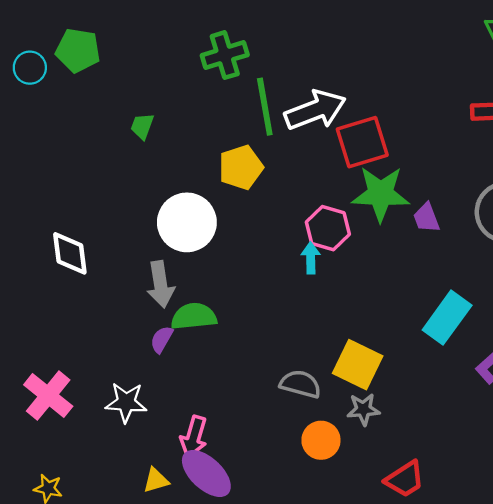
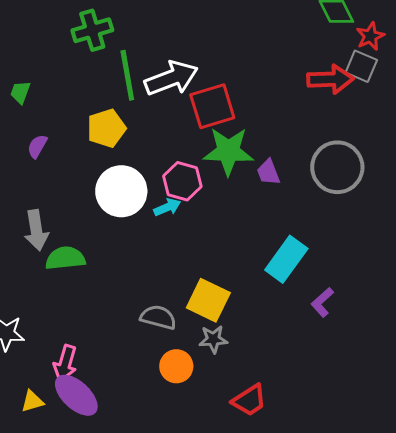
white circle: (187, 222) -> (121, 191), moved
cyan arrow: (311, 258) -> (167, 207), turned 68
purple semicircle: (162, 339) -> (37, 146), moved

